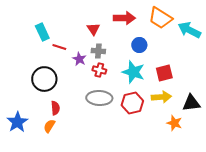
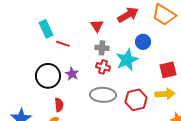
red arrow: (124, 18) -> (128, 15), turned -30
purple star: (79, 59) -> (72, 74), moved
cyan star: (133, 72) -> (127, 60), moved, turned 30

